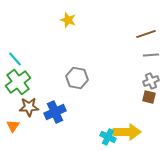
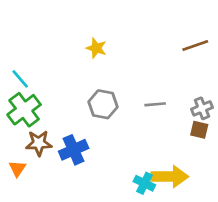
yellow star: (68, 20) -> (96, 48), moved
gray line: (151, 55) -> (155, 104), moved

